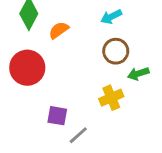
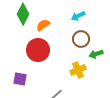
red circle: (27, 68) -> (38, 50), moved
purple square: (57, 116) -> (20, 79), moved

